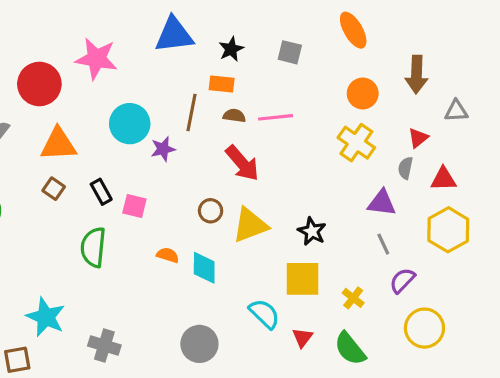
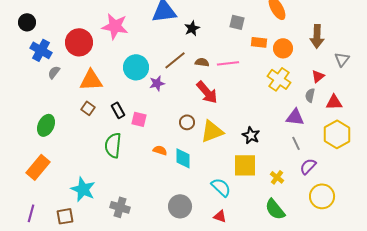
black star: (231, 49) -> (192, 28), moved
orange rectangle: (222, 84) -> (259, 42), moved
gray triangle: (456, 111) -> (342, 59), turned -49
brown line: (192, 113) -> (175, 60), turned 40
red triangle: (302, 338) -> (220, 216), moved, turned -48

